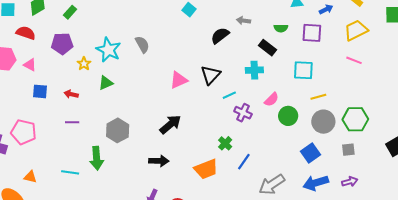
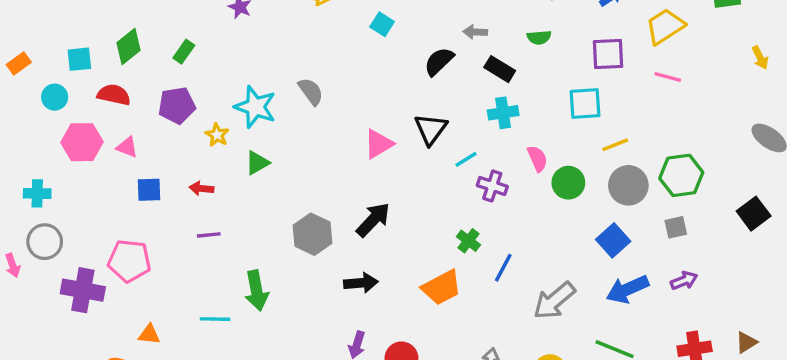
purple square: (312, 33) -> (608, 54), moved
black rectangle: (267, 48) -> (500, 69), moved
pink semicircle: (271, 100) -> (537, 159), turned -63
gray hexagon: (118, 130) -> (312, 234), moved

